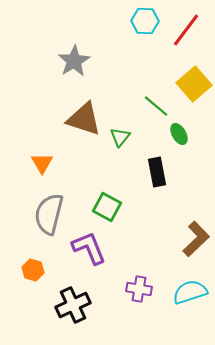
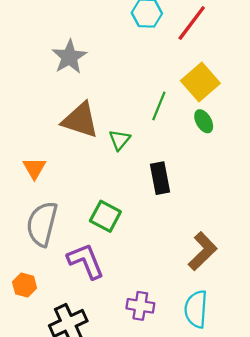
green line: (156, 106) -> (159, 106), turned 72
green ellipse: (179, 134) -> (204, 121), moved
cyan semicircle: (190, 292) -> (196, 309), turned -68

